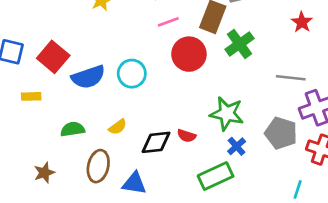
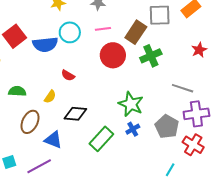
cyan circle: (132, 74) -> (70, 32), moved
blue semicircle: (88, 77) -> (45, 44), moved
yellow semicircle: (118, 127) -> (50, 97), turned -32
red semicircle: (187, 136) -> (68, 75), moved
green rectangle: (216, 176) -> (101, 139), moved, turned -35

